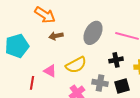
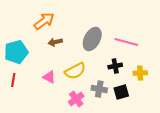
orange arrow: (45, 15) -> (44, 21), turned -70
red line: (32, 83) -> (13, 80), moved

